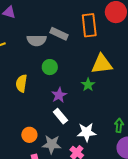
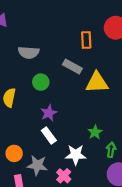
orange rectangle: (89, 25) -> (86, 40), size x0.7
gray rectangle: (59, 34) -> (72, 67), moved
green star: (88, 85) -> (95, 132), moved

